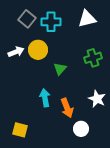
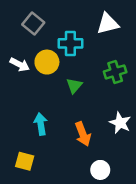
cyan cross: (51, 22) -> (70, 43), moved
white arrow: (16, 52) -> (20, 65), turned 49
cyan arrow: (45, 98) -> (41, 124), moved
white circle: (81, 129) -> (100, 170), moved

